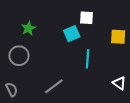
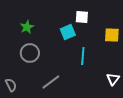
gray circle: (19, 56) -> (30, 53), moved
white triangle: (119, 83) -> (113, 79), turned 32

